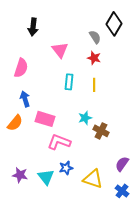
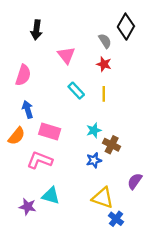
cyan rectangle: (69, 82) -> (76, 91), turned -49
pink L-shape: (59, 142) -> (40, 160), moved
blue star: (66, 168) -> (94, 160), moved
purple star: (20, 175) -> (28, 207), moved
cyan triangle: (46, 177) -> (51, 196), turned -36
blue cross: (122, 191) -> (116, 219), moved

